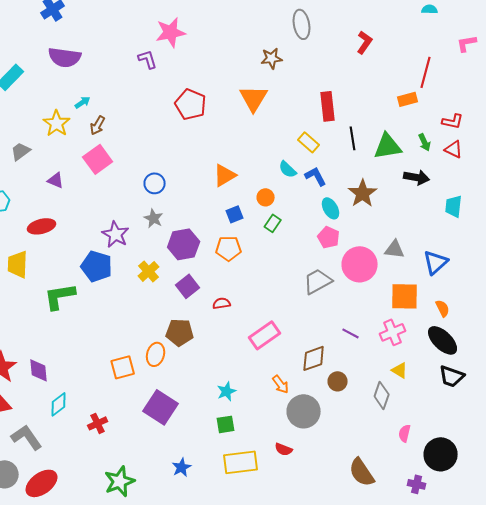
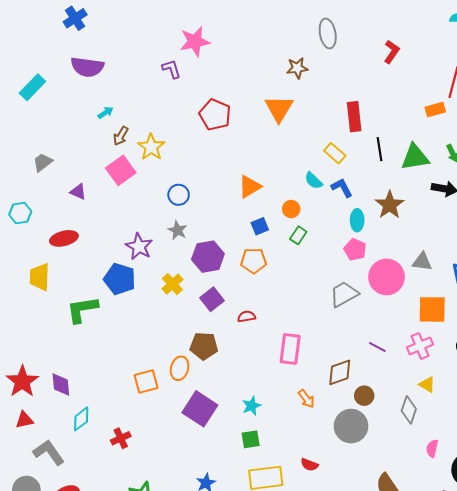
yellow star: (57, 123) -> (151, 147), moved
cyan ellipse: (331, 208) -> (357, 220), turned 30
pink rectangle: (265, 335) -> (290, 349), turned -48
purple square: (161, 407) -> (200, 409), moved
gray circle: (304, 411) -> (351, 426), moved

